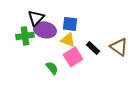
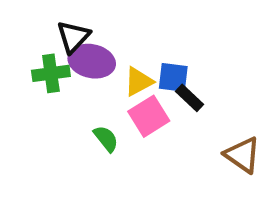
blue square: (70, 24) -> (173, 77), moved
yellow triangle: (68, 40) -> (139, 82), turned -49
brown triangle: (119, 47) -> (243, 155), moved

